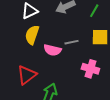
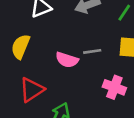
yellow semicircle: (32, 35) -> (21, 47), moved

